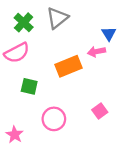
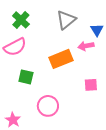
gray triangle: (57, 18) -> (66, 20), moved
pink square: (100, 111) -> (91, 85), moved, turned 32

